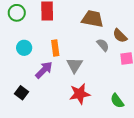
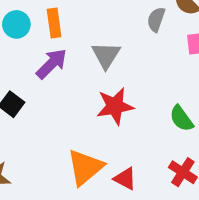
gray semicircle: (103, 45) -> (156, 19), turned -120
orange rectangle: (55, 48) -> (54, 23), moved

